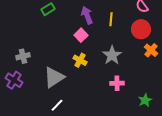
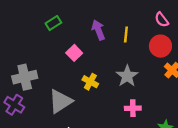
pink square: (81, 35) -> (74, 53), moved
gray cross: (23, 56) -> (25, 77), size x1.5

